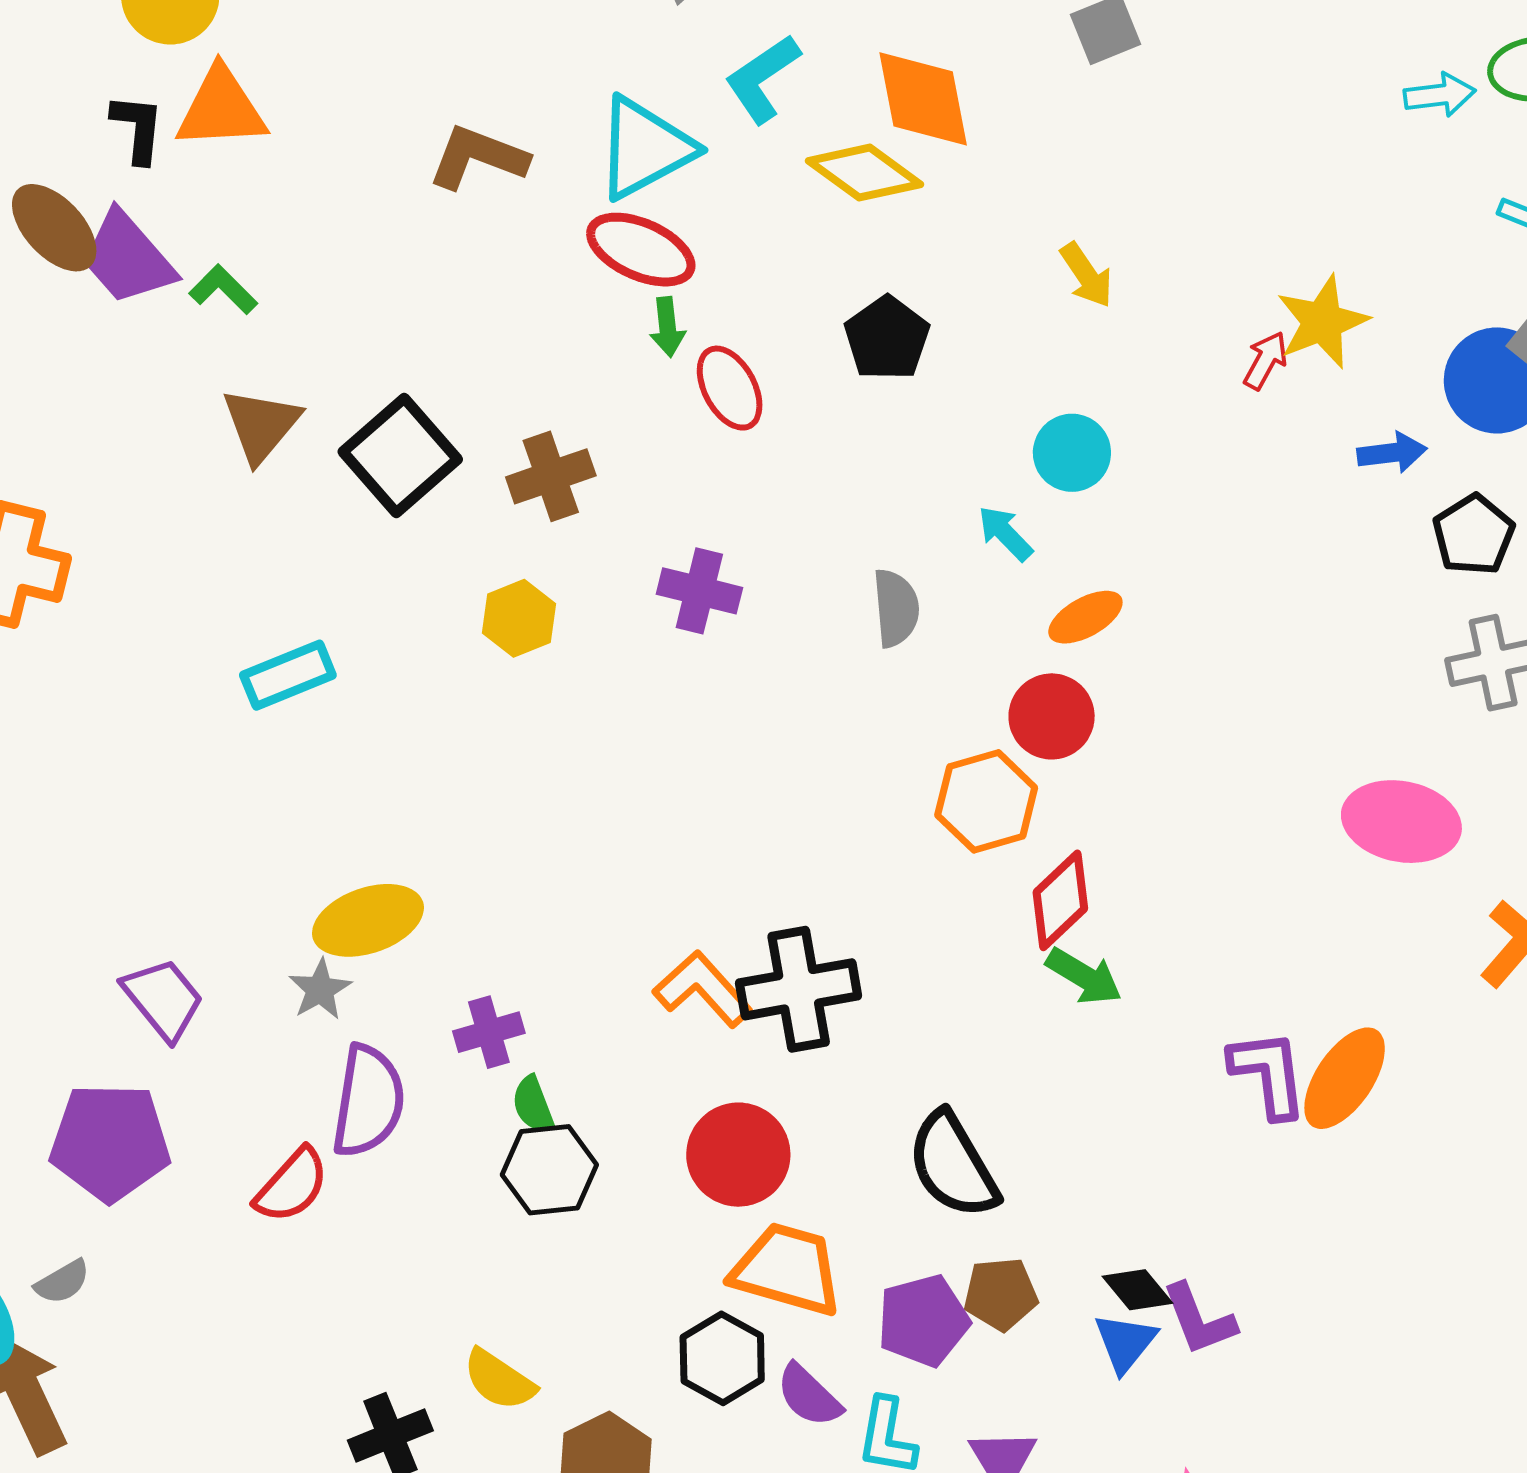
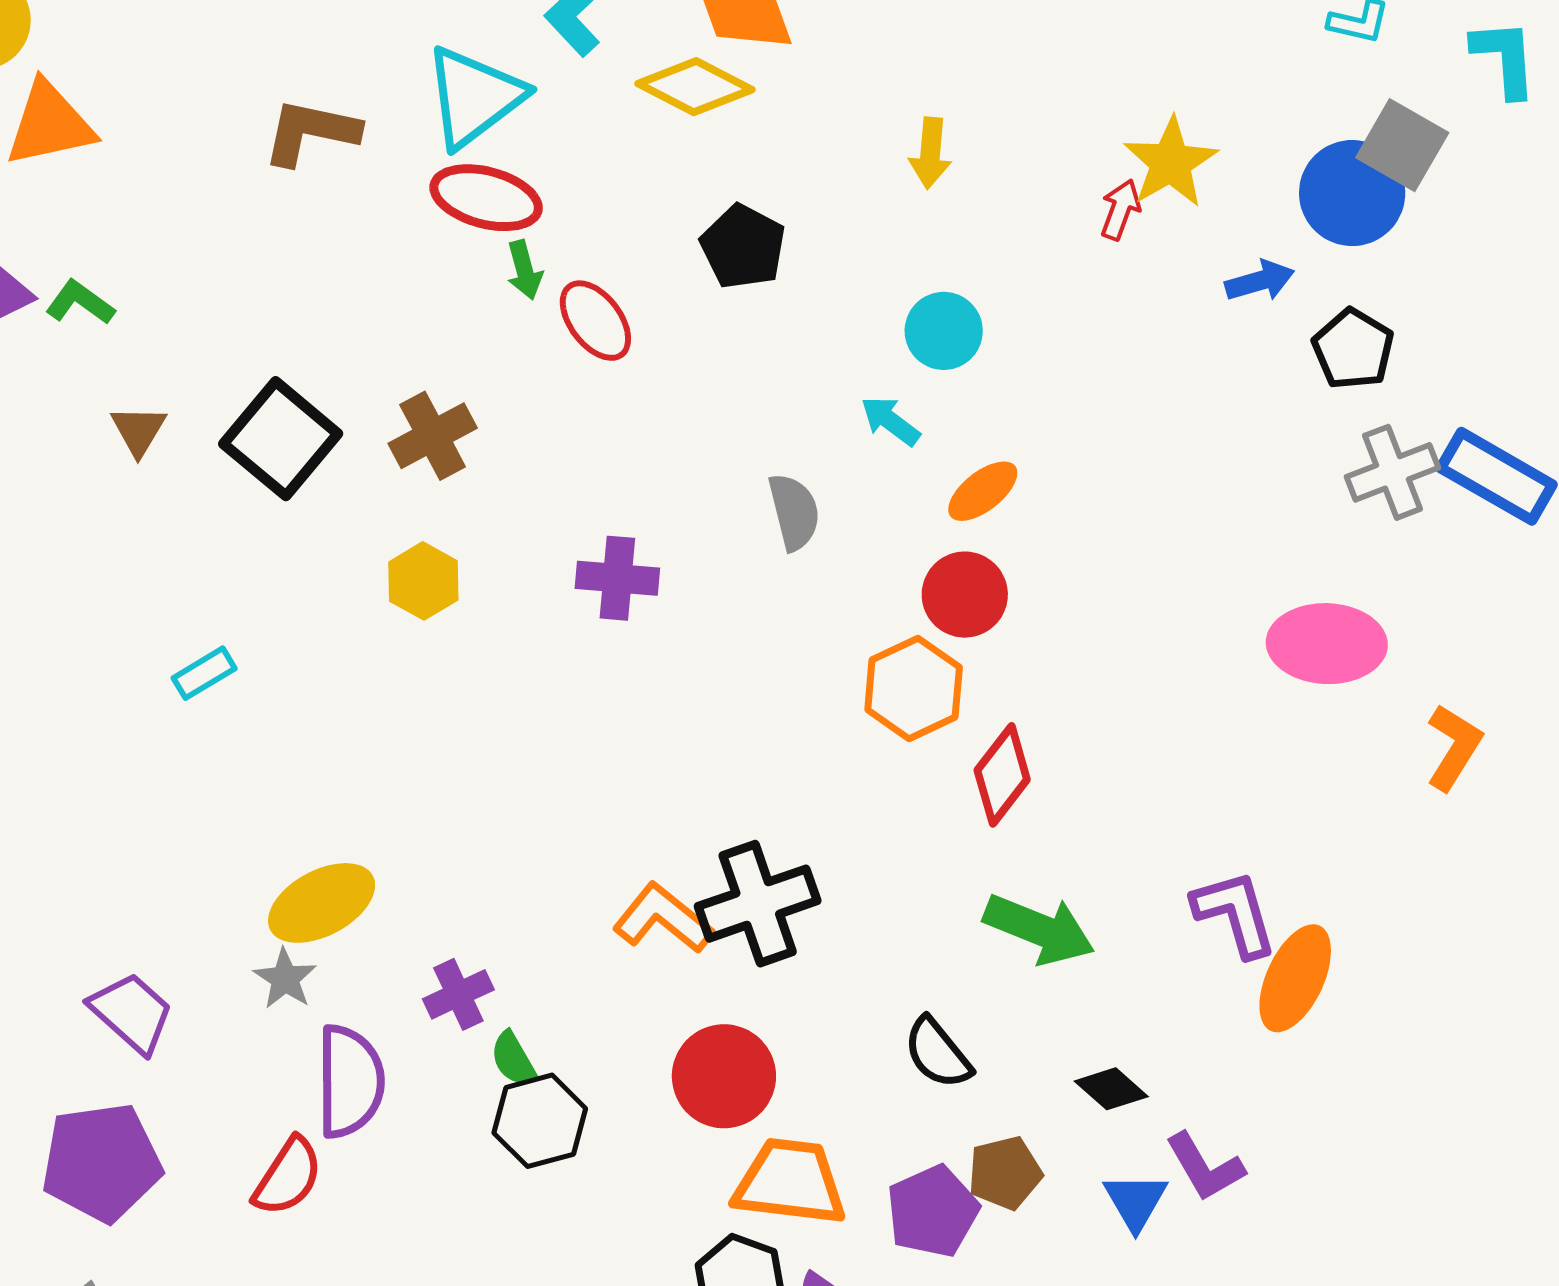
yellow arrow: (1087, 275) -> (930, 153), turned 48
brown triangle: (261, 425) -> (138, 430), size x0.7
purple cross: (699, 591) -> (617, 578), moved
cyan rectangle: (288, 675) -> (204, 673), size x0.7
green arrow: (1084, 976) -> (1039, 929), moved, size x1.4
orange ellipse: (1345, 1078) -> (1295, 978), moved
black semicircle: (953, 1165) -> (938, 1053), size x0.7
black diamond: (1138, 1290) -> (1111, 1089), moved

